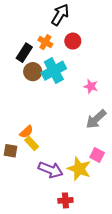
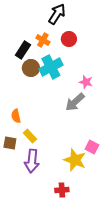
gray arrow: (96, 119) -> (75, 102), moved
orange semicircle: (26, 132) -> (16, 116), moved, turned 120
purple arrow: (51, 170) -> (32, 161), moved, turned 75

